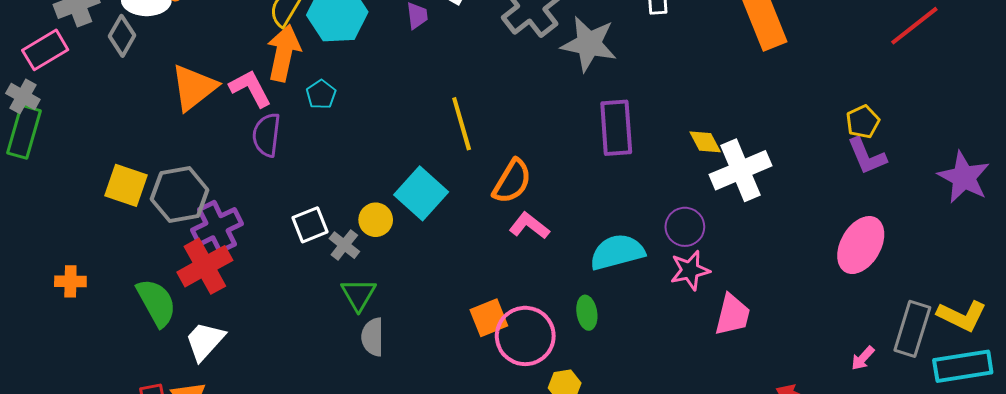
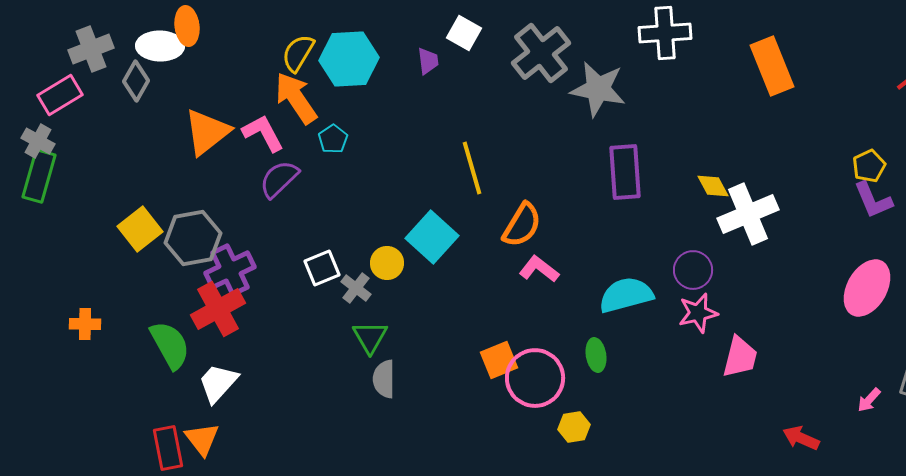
orange arrow: (284, 53) -> (296, 98), turned -46
purple semicircle: (267, 135) -> (279, 179), turned 39
yellow square: (126, 185) -> (140, 229), turned 33

